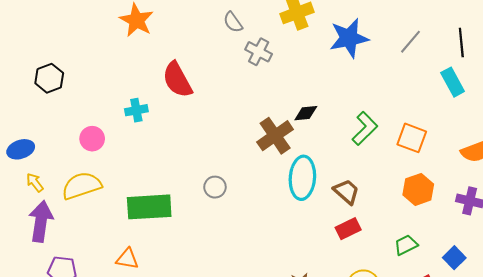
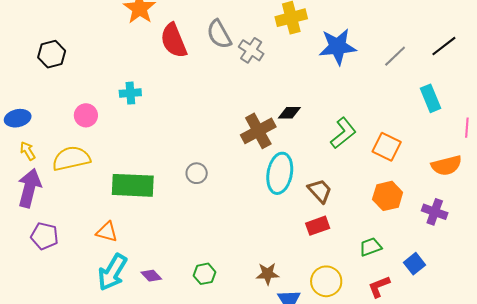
gray semicircle: (233, 22) -> (219, 34), moved, size x1.4
black line: (461, 43) -> (444, 46), moved, turned 52
red semicircle: (177, 80) -> (174, 41), moved

